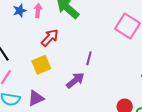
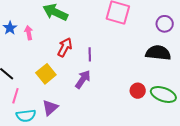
pink arrow: (38, 10) -> (29, 33), moved
red arrow: (50, 38) -> (65, 47), moved

